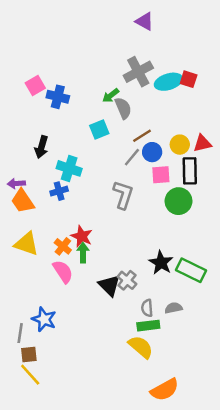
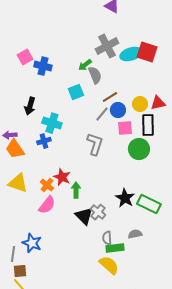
red square: (189, 79) -> (147, 52), size x1.5
green arrow: (83, 253) -> (76, 190), moved
pink semicircle: (63, 272) -> (47, 205), turned 72
gray semicircle: (147, 308) -> (107, 238), moved

